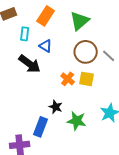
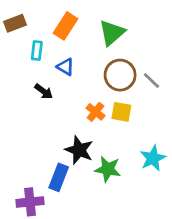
black arrow: (30, 64) -> (44, 91), size x0.6
black star: (56, 107) -> (79, 150), size x1.5

